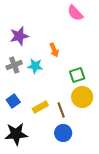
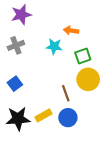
orange arrow: (54, 50) -> (71, 31), moved, turned 120
cyan star: (35, 66) -> (54, 46), moved
yellow rectangle: (40, 107) -> (44, 115), moved

